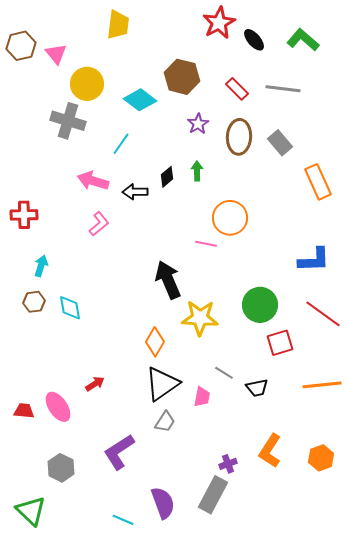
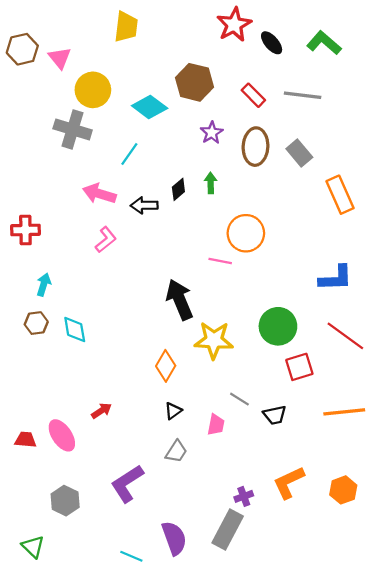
black triangle: (162, 384) -> (173, 411), size x0.5
orange L-shape: (270, 451) -> (289, 482), turned 32
green triangle: (31, 511) -> (33, 547), size x0.7

